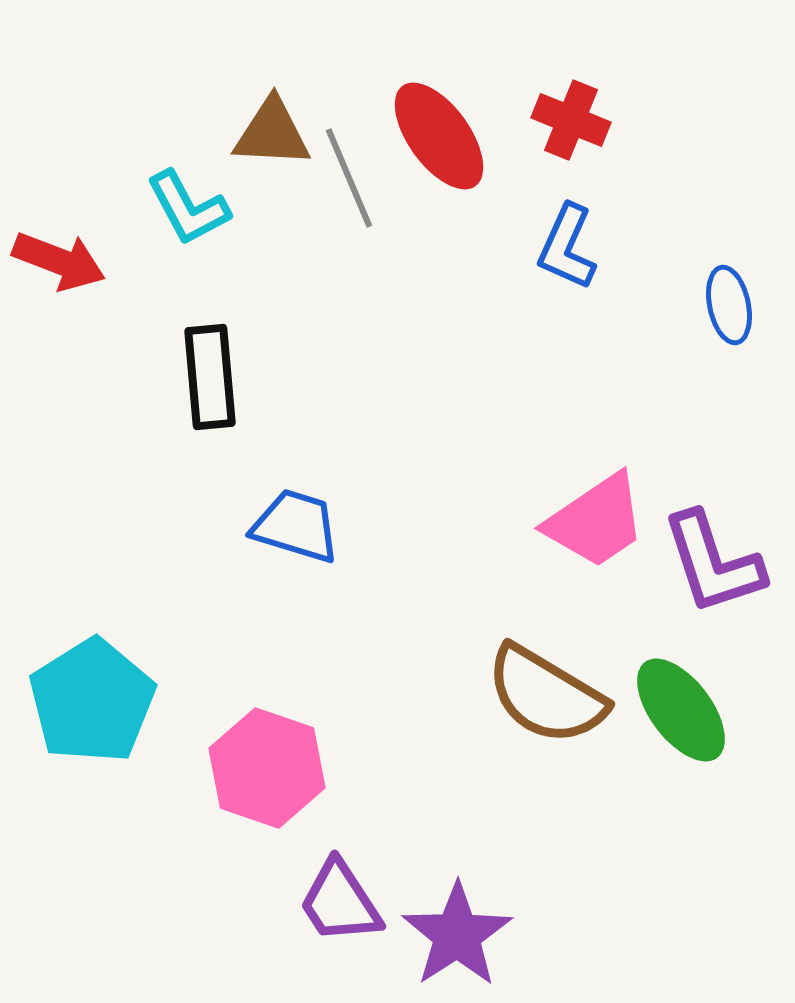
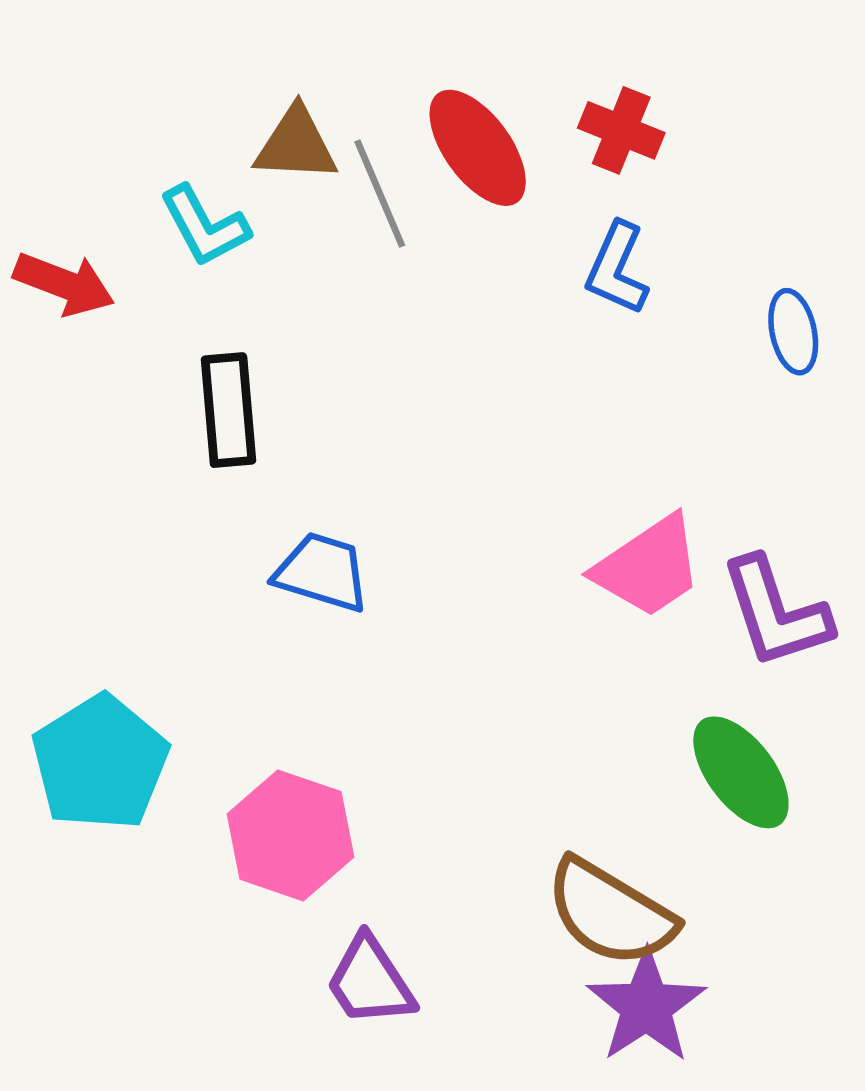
brown semicircle: (546, 695) -> (610, 913), moved
purple star: (457, 935) -> (646, 1006), moved

